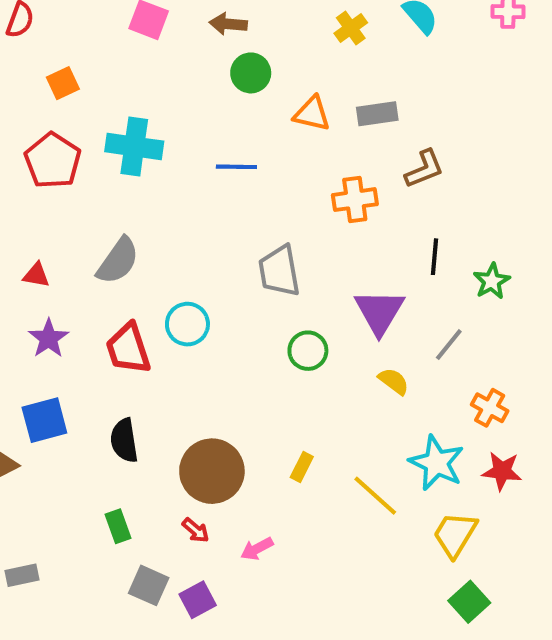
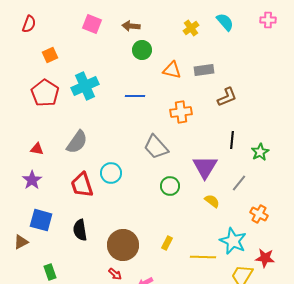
cyan cross: (134, 146) -> (85, 86), turned -32
orange cross: (355, 200) -> (181, 112), moved
gray trapezoid: (279, 271) -> (156, 147), turned -32
purple star: (49, 338) -> (32, 180), moved
blue square: (44, 420) -> (41, 220), turned 30
red star: (502, 471) -> (265, 258), moved
yellow line: (375, 496) -> (203, 257), turned -40
green rectangle: (118, 526) -> (50, 272), moved

